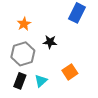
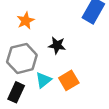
orange square: (70, 72) -> (69, 80), moved
cyan triangle: (41, 81) -> (43, 80), moved

